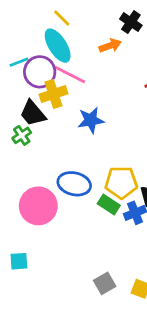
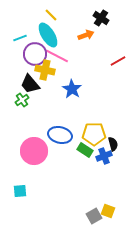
cyan line: (19, 62) -> (20, 38), moved
yellow cross: (53, 94) -> (45, 70), turned 30
blue star: (91, 120) -> (72, 89), turned -30
gray square: (105, 283) -> (94, 216), moved

